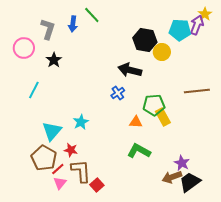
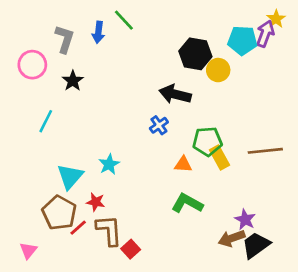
brown line: (197, 91) -> (265, 151), moved
pink triangle: (60, 183) -> (28, 250), moved

